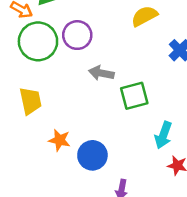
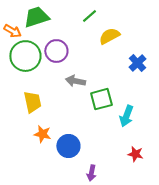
yellow trapezoid: (30, 101) -> (32, 102), moved
cyan arrow: (163, 135) -> (126, 116), moved

